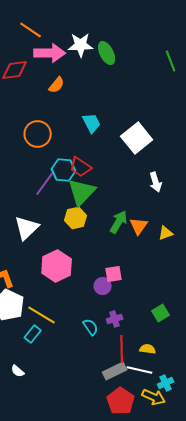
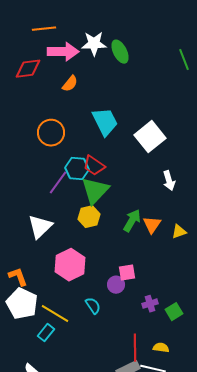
orange line: (31, 30) -> (44, 29), turned -40
cyan trapezoid: (92, 123) -> (105, 122), size x1.4
purple cross: (115, 319) -> (150, 304), moved
cyan semicircle: (91, 327) -> (93, 306), moved

